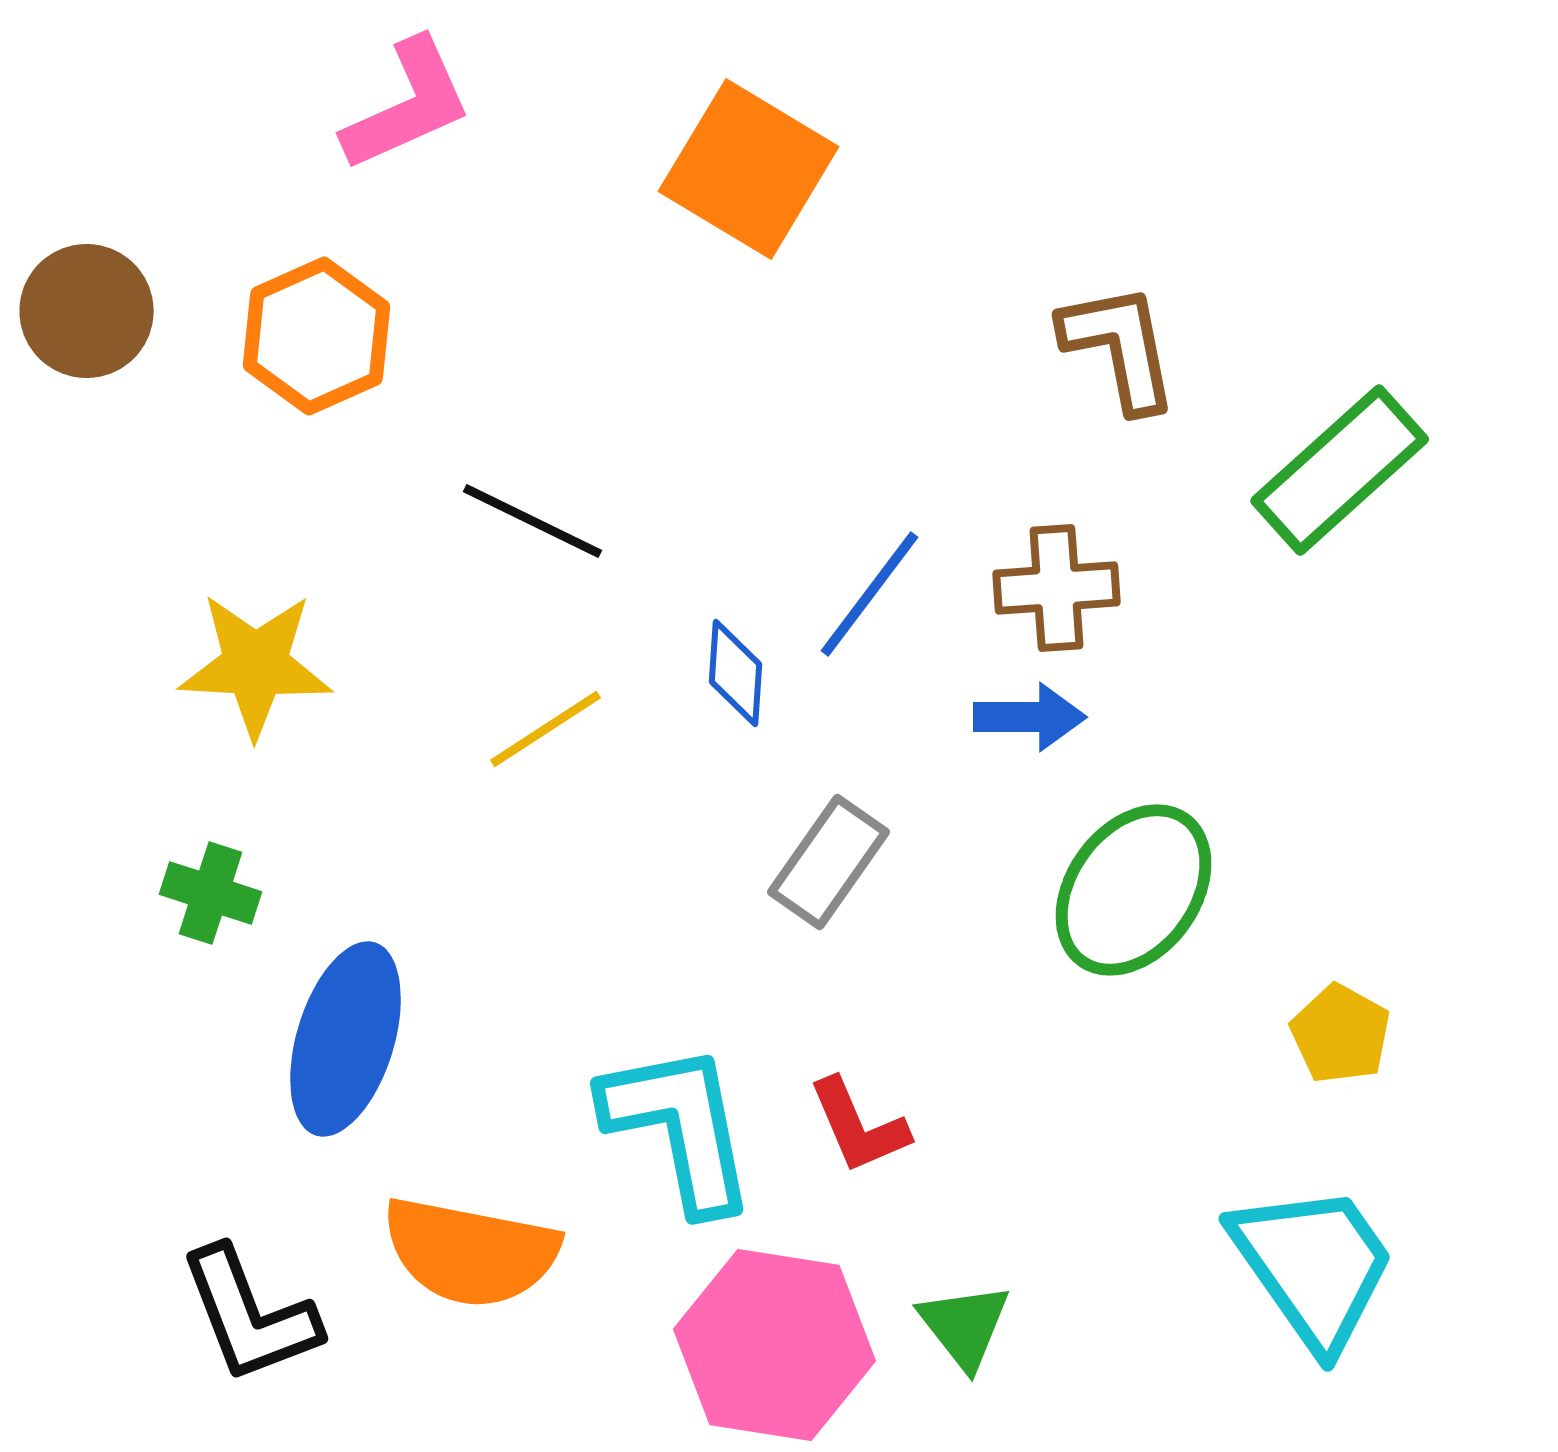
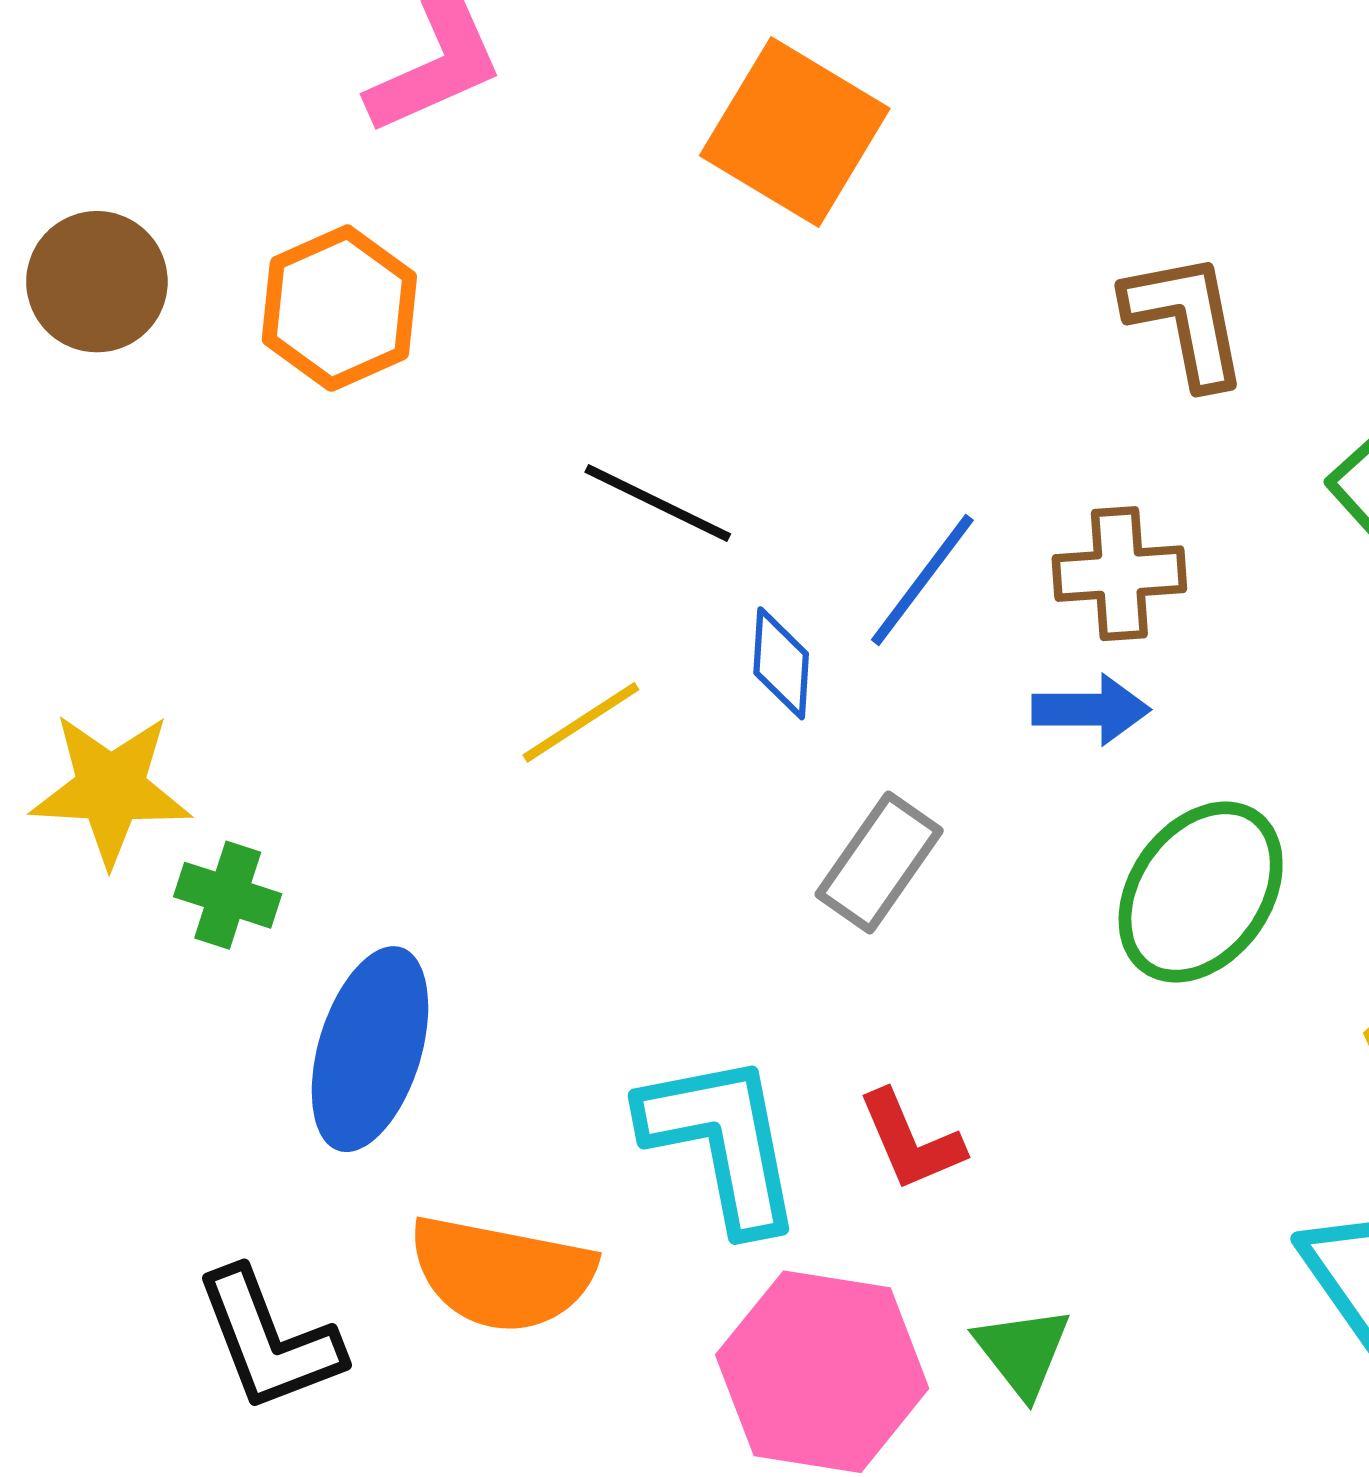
black line: (533, 521) -> (658, 503), moved
yellow star: (256, 665) -> (111, 789), moved

